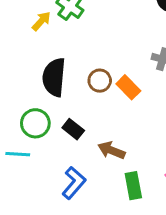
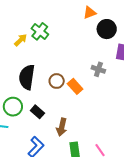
brown arrow: (111, 150) -> (62, 127), turned -102

